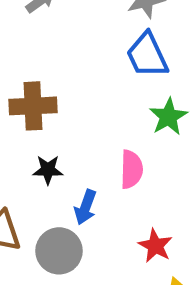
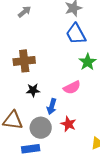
pink semicircle: (131, 169) -> (72, 88), turned 66
red star: (155, 246) -> (68, 124), moved

